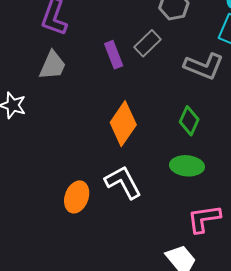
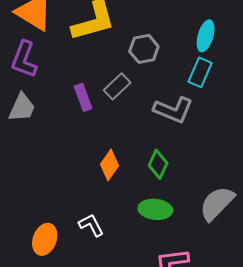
orange diamond: (123, 124) -> (109, 165), moved, size x0.7
white L-shape: (123, 182) -> (91, 225), size x0.7

